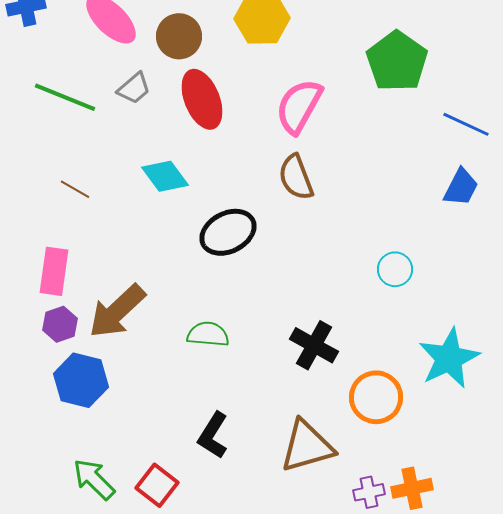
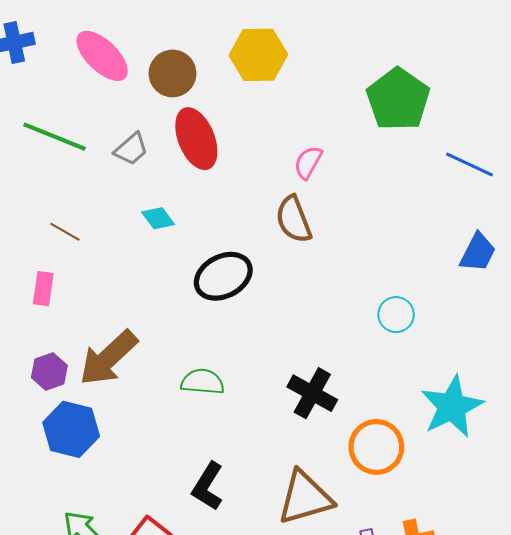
gray trapezoid: (134, 88) -> (131, 149), moved
pink semicircle: (299, 106) -> (308, 162), moved, size x0.6
cyan diamond: (165, 176) -> (158, 218), size x0.7
blue trapezoid: (461, 187) -> (478, 252), moved
pink rectangle: (54, 271) -> (43, 289), moved, size x0.7

